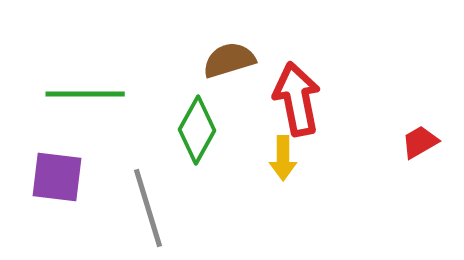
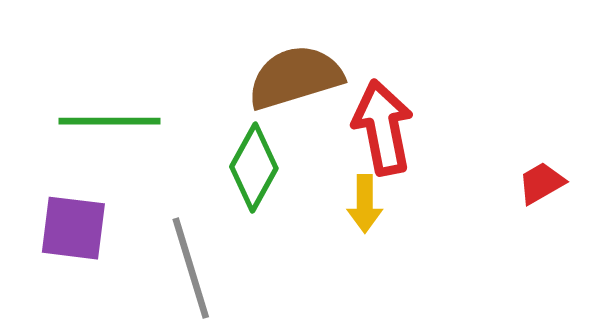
brown semicircle: (229, 60) -> (295, 77), size x1.4

